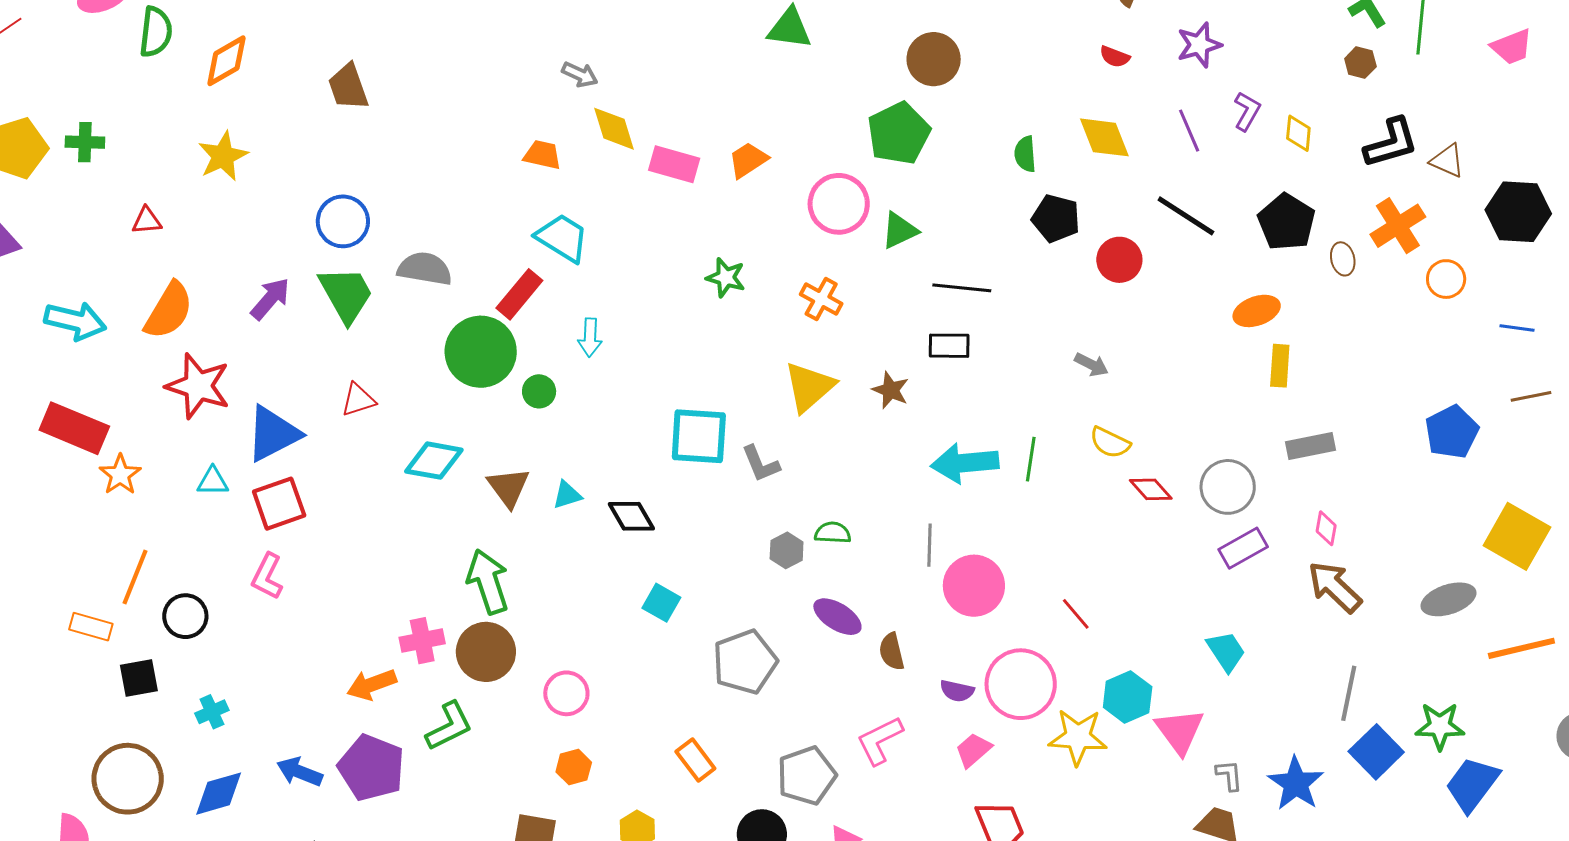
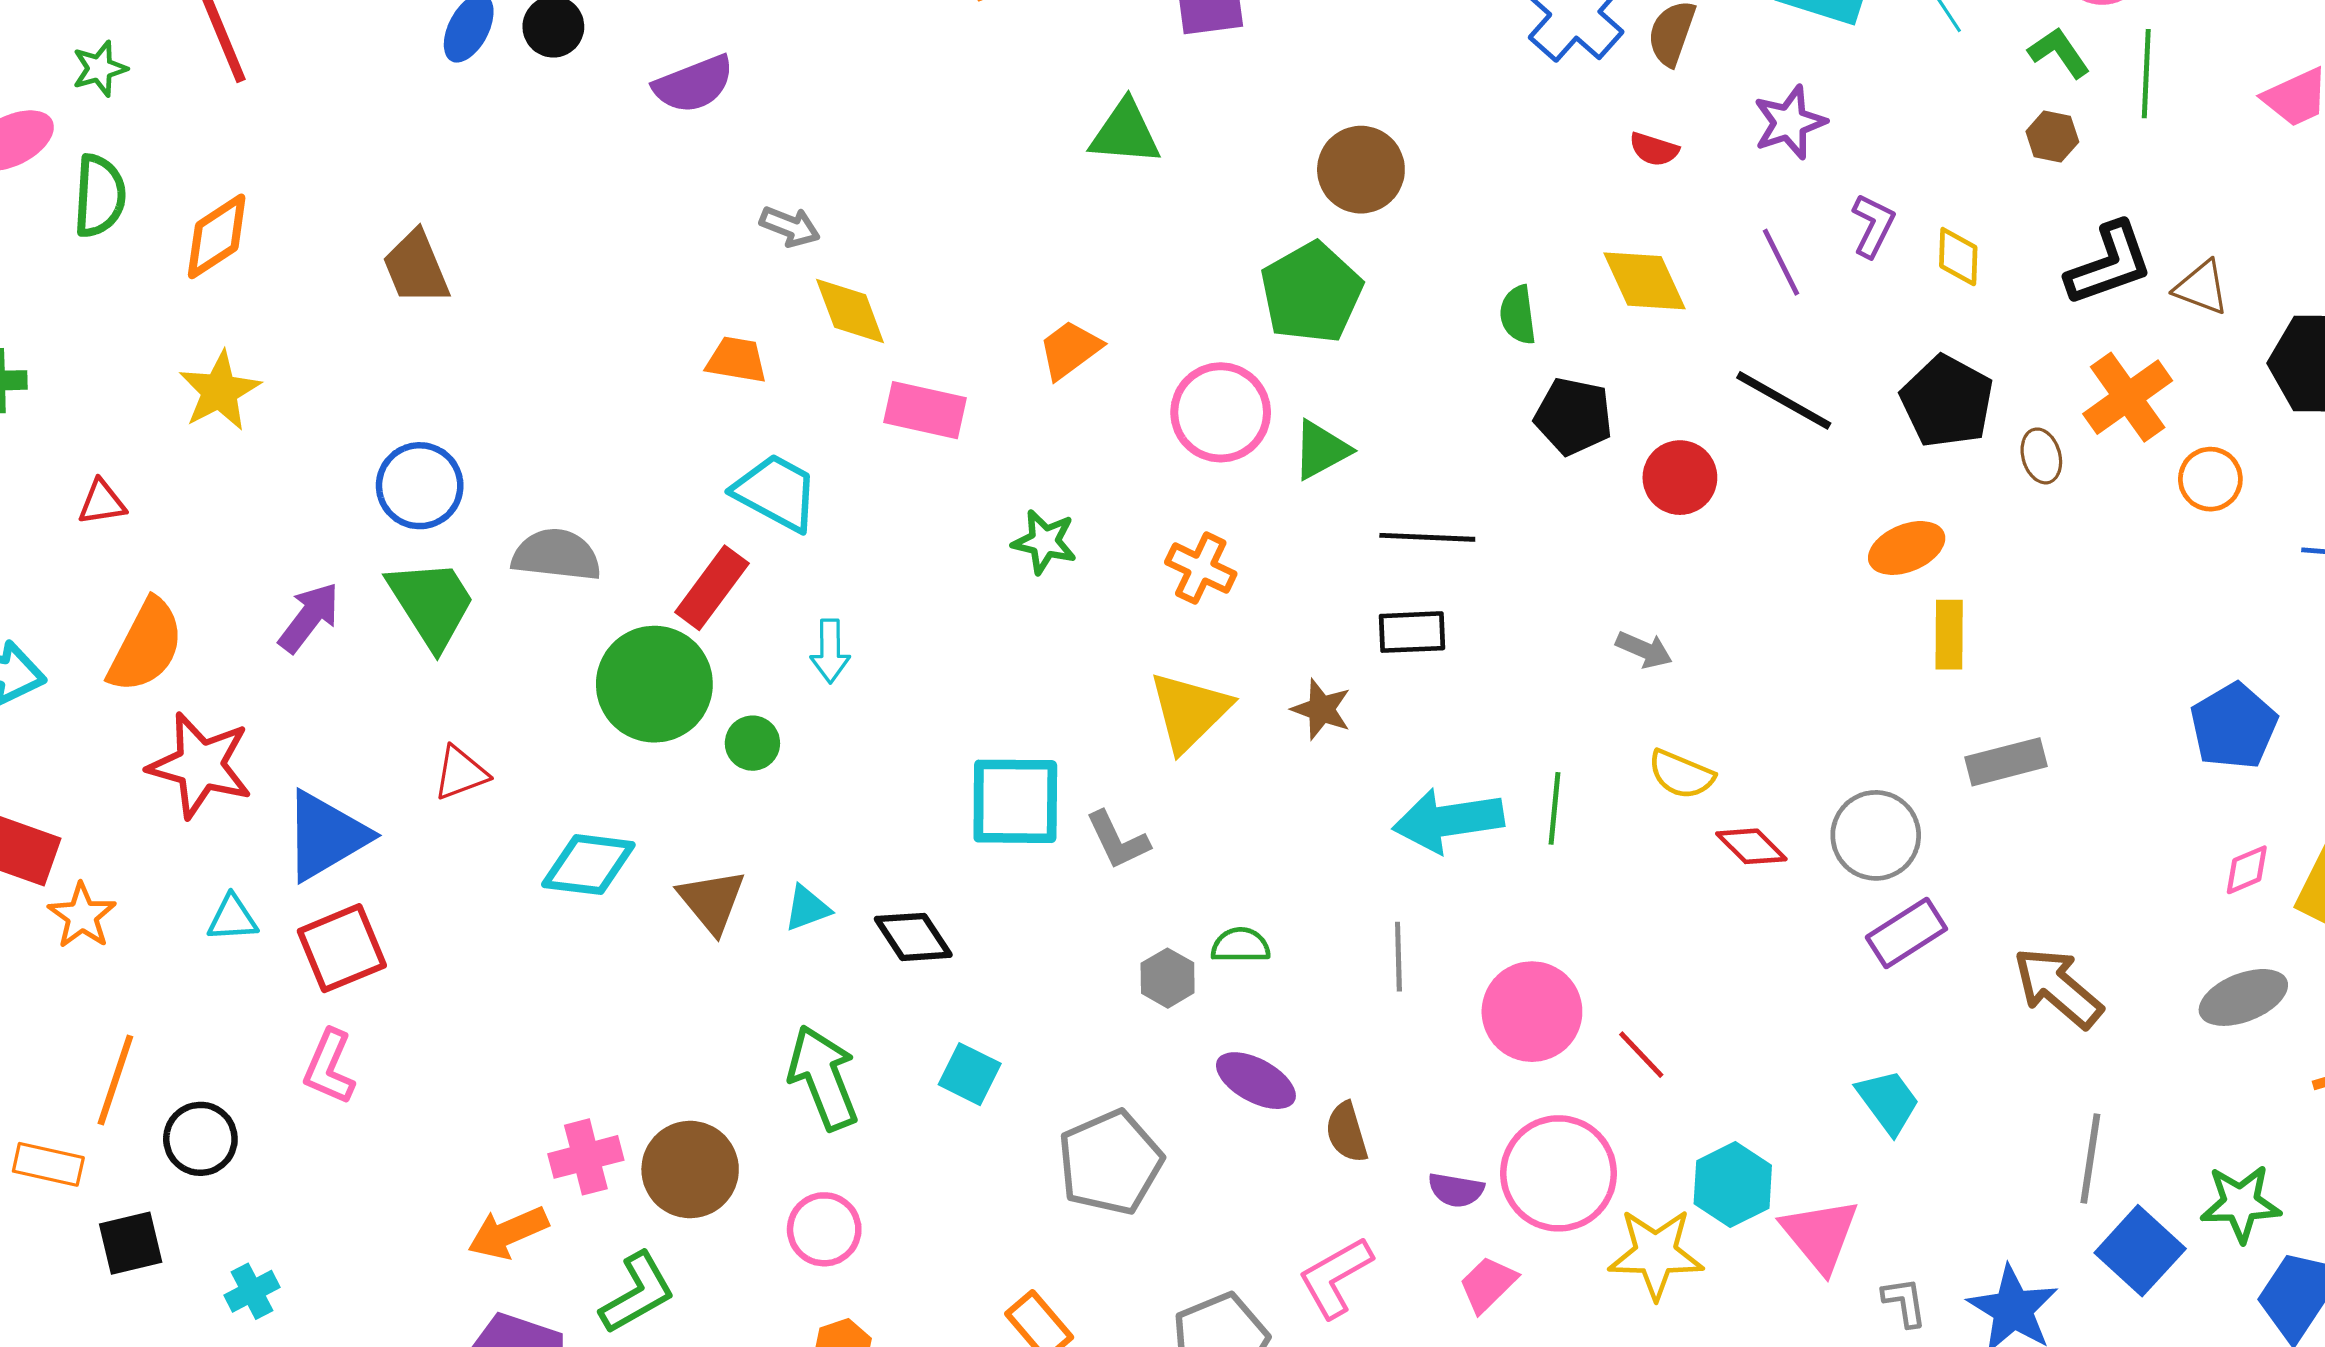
pink rectangle: (674, 164) -> (925, 410), moved
pink diamond: (1326, 528) -> (2247, 870), moved, turned 60
green arrow: (488, 582) -> (823, 1078), moved
pink circle: (974, 586) -> (1532, 1012), moved

